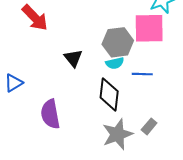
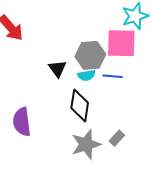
black triangle: (73, 58) -> (57, 69), moved
blue line: (142, 74) -> (112, 76), moved

